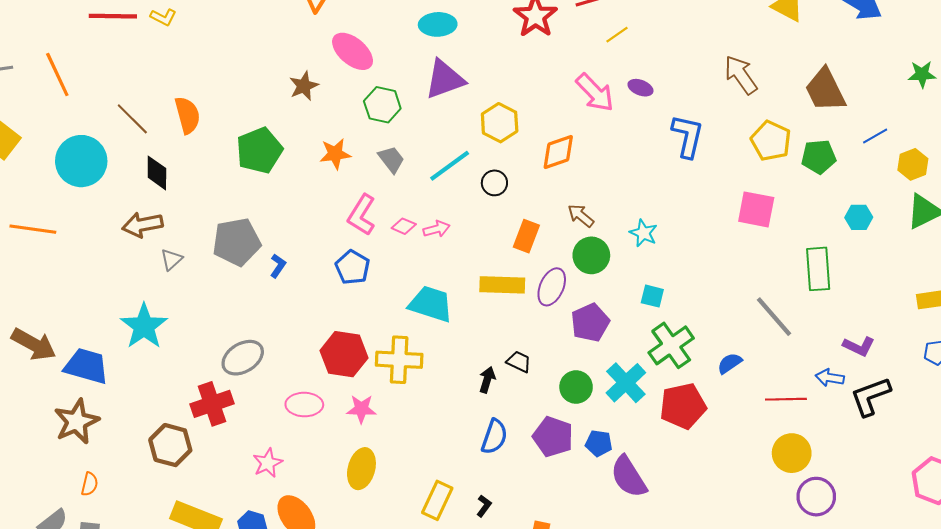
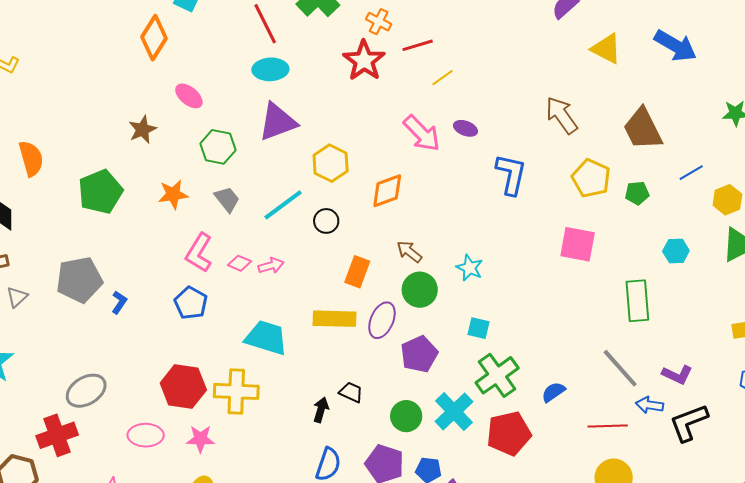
pink ellipse: (353, 51) -> (189, 96), size x0.7
green pentagon: (819, 157) -> (637, 193), size x0.7
gray line: (774, 317) -> (620, 368), moved

